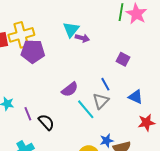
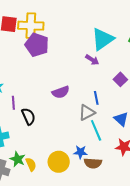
cyan triangle: (71, 30) -> (103, 39), moved, size x1.4
purple arrow: (82, 38) -> (92, 60), moved
cyan line: (86, 109) -> (96, 130), moved

